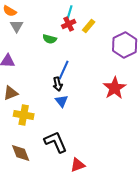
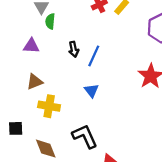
green semicircle: (50, 39) -> (50, 21), moved, turned 80
black arrow: (58, 84) -> (74, 49), moved

